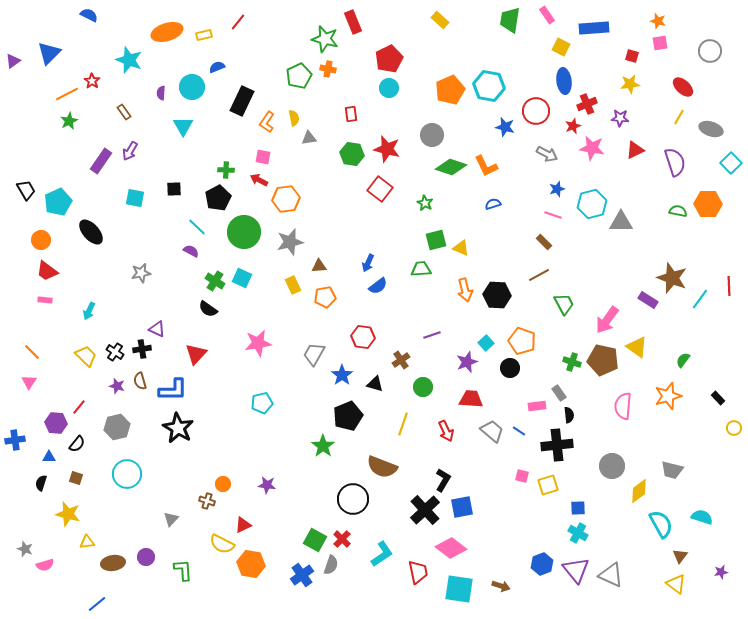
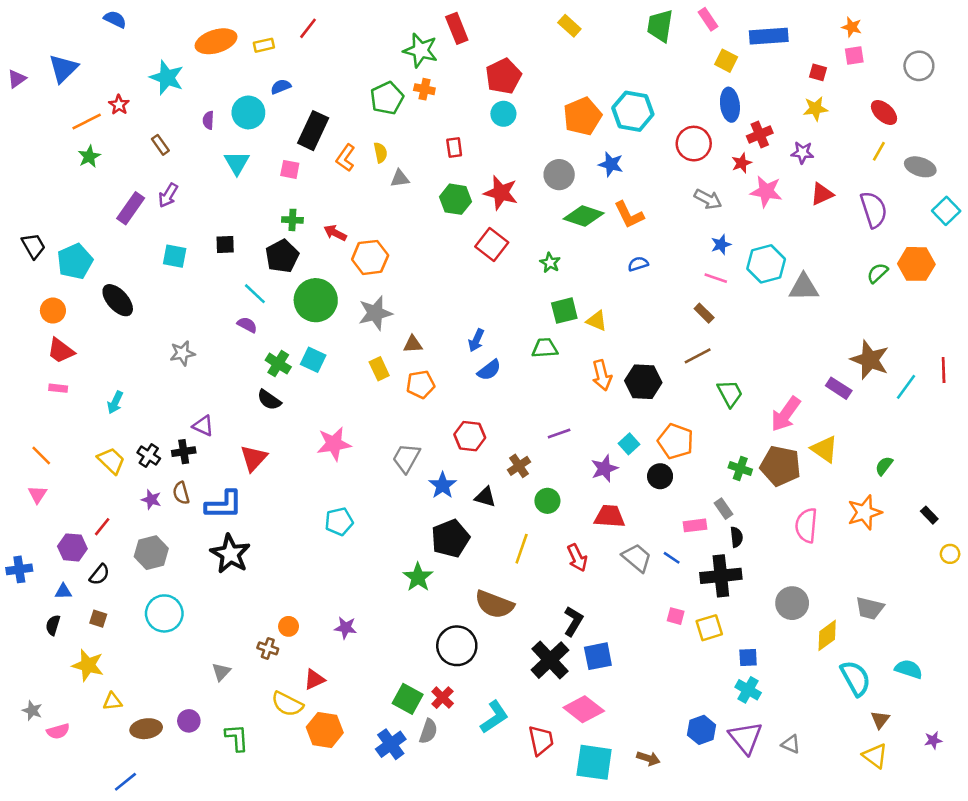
blue star: (505, 127) -> (611, 164), moved
pink square: (263, 157) -> (290, 169), moved
green semicircle: (678, 211) -> (878, 273), turned -54
gray triangle: (611, 575) -> (791, 744), size x0.6

